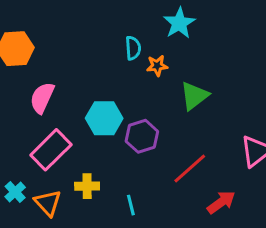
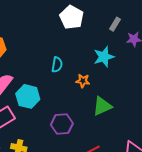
cyan semicircle: (133, 48) -> (57, 65), moved
cyan hexagon: (104, 118) -> (28, 96), moved

